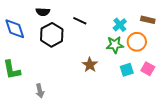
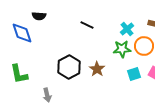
black semicircle: (43, 12) -> (39, 16), moved
black hexagon: (52, 35) -> (69, 67), moved

